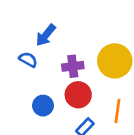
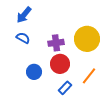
blue arrow: (46, 35) -> (24, 15), moved
orange line: (117, 111) -> (89, 76), turned 30

